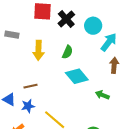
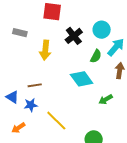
black cross: (66, 19) -> (74, 36), moved
green semicircle: (67, 52) -> (96, 56), moved
green arrow: (102, 95) -> (106, 99), turned -56

